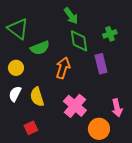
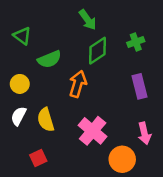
green triangle: (18, 29) -> (22, 36), size x0.7
green diamond: (79, 41) -> (98, 51), turned 65
purple rectangle: (101, 64) -> (139, 86), moved

